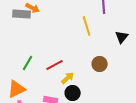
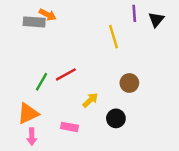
black triangle: (122, 37) -> (156, 20), moved
red line: (55, 65) -> (66, 74), moved
black circle: (73, 93) -> (116, 118), moved

